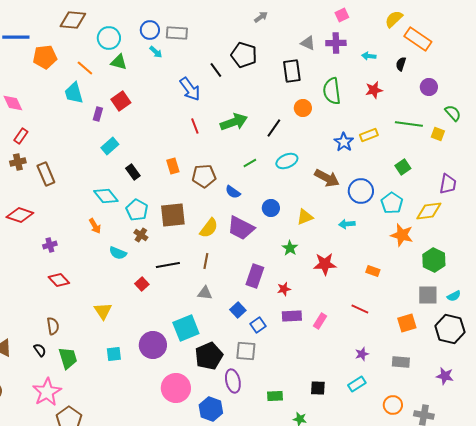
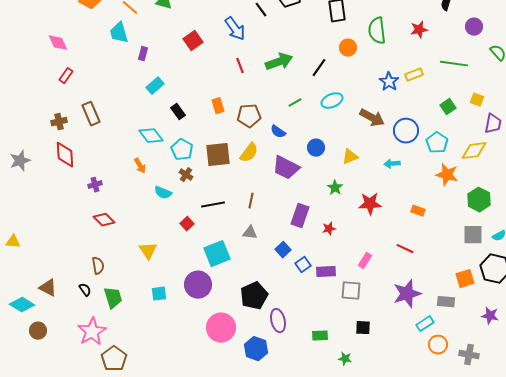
red square: (121, 101) -> (193, 41), moved
yellow square: (438, 134) -> (477, 100), moved
brown cross: (18, 162) -> (59, 122), moved
red diamond: (20, 215) -> (65, 155), turned 68
yellow semicircle: (209, 228) -> (249, 153), moved
purple rectangle: (292, 316) -> (326, 272), moved
orange square: (407, 323) -> (465, 279), moved
cyan square: (186, 328) -> (217, 254), moved
gray square: (246, 351) -> (351, 291), moved
purple star: (362, 354) -> (407, 294), size x2.0
cyan rectangle: (357, 384) -> (425, 324), moved

